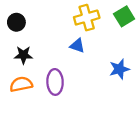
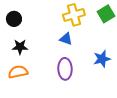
purple ellipse: (55, 82) -> (65, 69), moved

